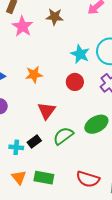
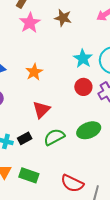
orange star: (34, 75) -> (34, 72), turned -30
red circle: (75, 82) -> (83, 87), moved

